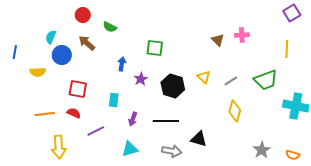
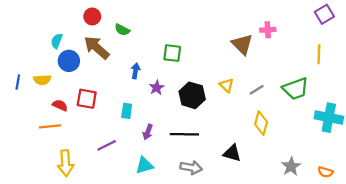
pink cross: (242, 35) -> (268, 30), moved
brown triangle: (218, 40) -> (242, 44), size x1.5
brown arrow: (87, 43) -> (97, 48), size x1.4
blue line: (15, 52) -> (18, 82), moved
red semicircle: (74, 113) -> (60, 105), moved
black triangle: (199, 139) -> (232, 153), moved

